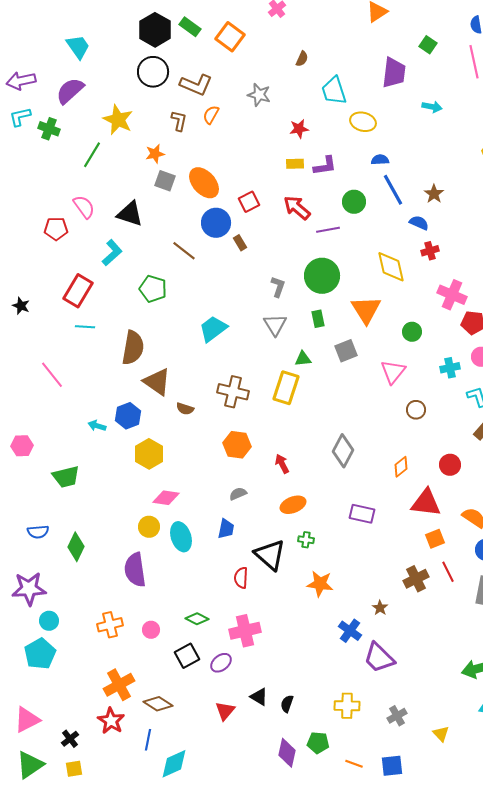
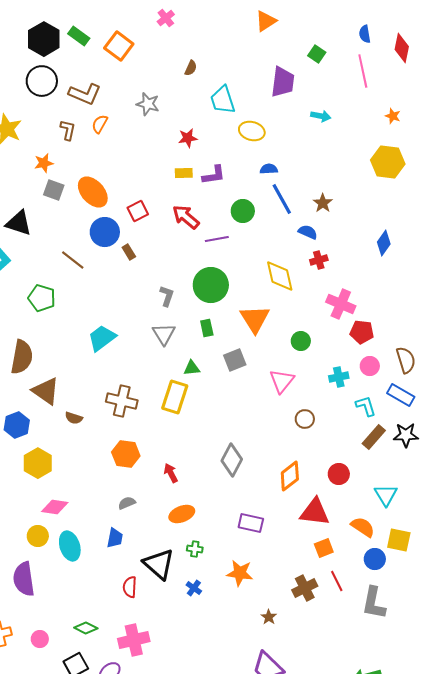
orange diamond: (401, 467) -> (290, 476), size x1.4
orange star: (320, 584) -> (240, 573), moved
blue cross: (350, 631) -> (194, 588), moved, size x0.7

